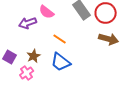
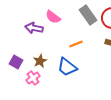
purple arrow: (28, 23) -> (34, 28), turned 30
orange line: (60, 39) -> (76, 44), moved, turned -56

